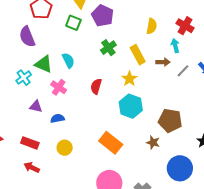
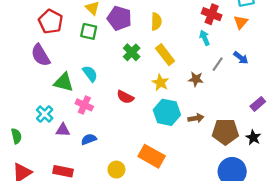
yellow semicircle: (152, 26) -> (156, 22), moved
brown arrow: (163, 62) -> (196, 118), moved
cyan cross: (24, 78) -> (45, 114), moved
red semicircle: (96, 86) -> (125, 97), turned -70
brown pentagon: (170, 121) -> (225, 132), moved
brown star: (153, 142) -> (196, 79), moved
yellow circle: (65, 148) -> (116, 170), moved

